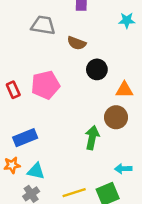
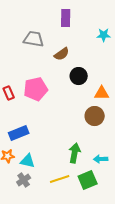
brown semicircle: (77, 43) -> (62, 54), turned -56
green arrow: (92, 138) -> (75, 153), moved

